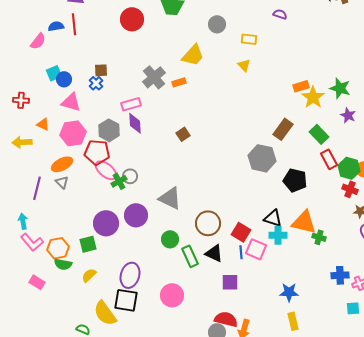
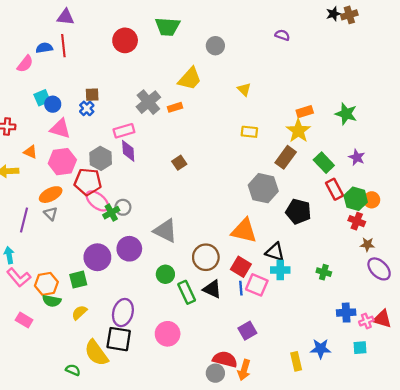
yellow rectangle: (249, 39) -> (249, 132), moved
yellow star: (313, 97) -> (298, 131), moved
purple star: (348, 115) -> (357, 157), moved
orange triangle: (304, 222) -> (244, 231), moved
purple square: (230, 282) -> (247, 331), moved, turned -30
blue star: (289, 292) -> (321, 349), moved

